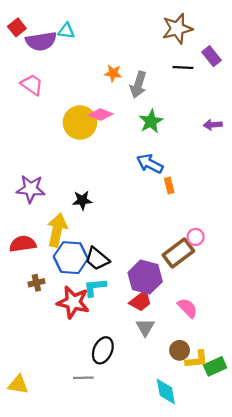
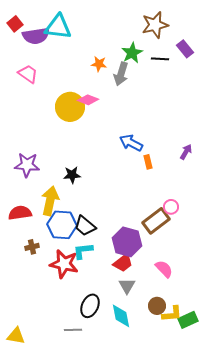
cyan triangle: (66, 31) -> (58, 27), size x1.8
green star: (151, 121) -> (132, 53), moved
purple arrow: (213, 125) -> (186, 152), moved, turned 126
cyan diamond: (166, 392) -> (121, 316), moved

